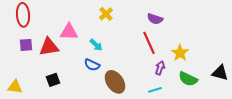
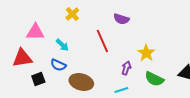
red line: (149, 43) -> (102, 41), moved
red triangle: (49, 47) -> (22, 58), moved
black square: (53, 80) -> (38, 79), moved
brown ellipse: (115, 82) -> (81, 82), turned -40

